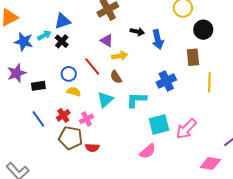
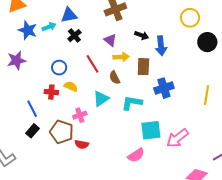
black cross: (62, 41) -> (74, 36), moved
brown rectangle: (193, 57) -> (143, 67), moved
blue circle: (69, 74) -> (59, 68), moved
black rectangle: (38, 86) -> (33, 131), moved, turned -48
red cross: (63, 115) -> (51, 92), moved, turned 32

